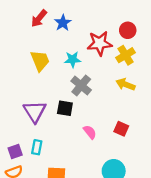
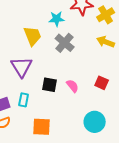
yellow trapezoid: (40, 61) -> (33, 36), moved
black square: (65, 108) -> (50, 85), moved

